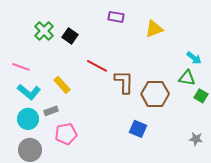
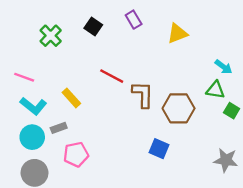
purple rectangle: (116, 17) -> (134, 20), turned 49
black square: (70, 36) -> (93, 26), moved
gray star: (196, 139) -> (226, 160), size x1.5

